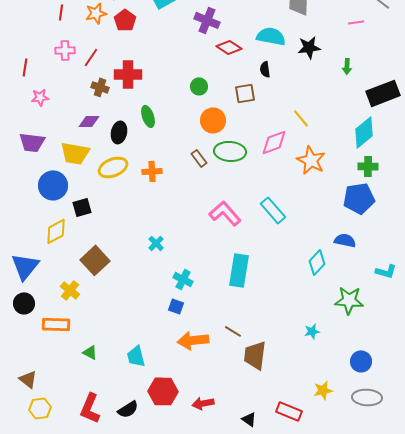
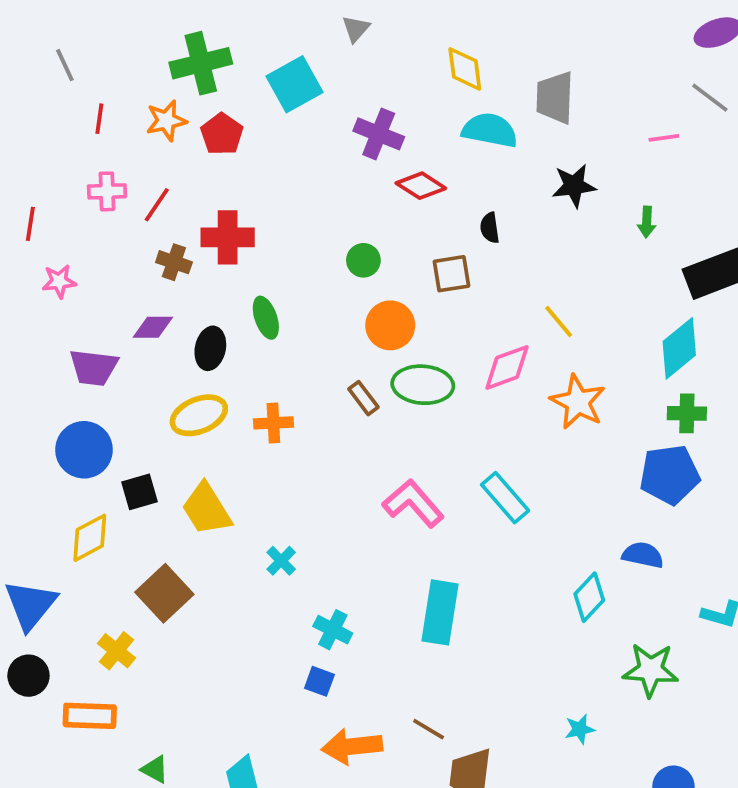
cyan semicircle: (271, 36) -> (490, 130), moved
purple trapezoid: (32, 142) -> (94, 367), moved
yellow trapezoid: (75, 153) -> (206, 509), moved, turned 48

